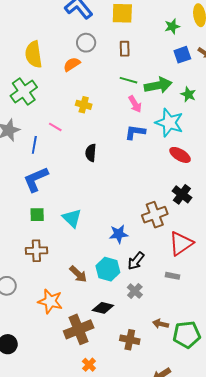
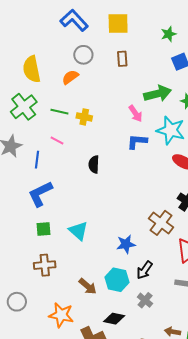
green line: (128, 80) -> (59, 112), moved
brown cross: (155, 215) -> (161, 223), turned -30

